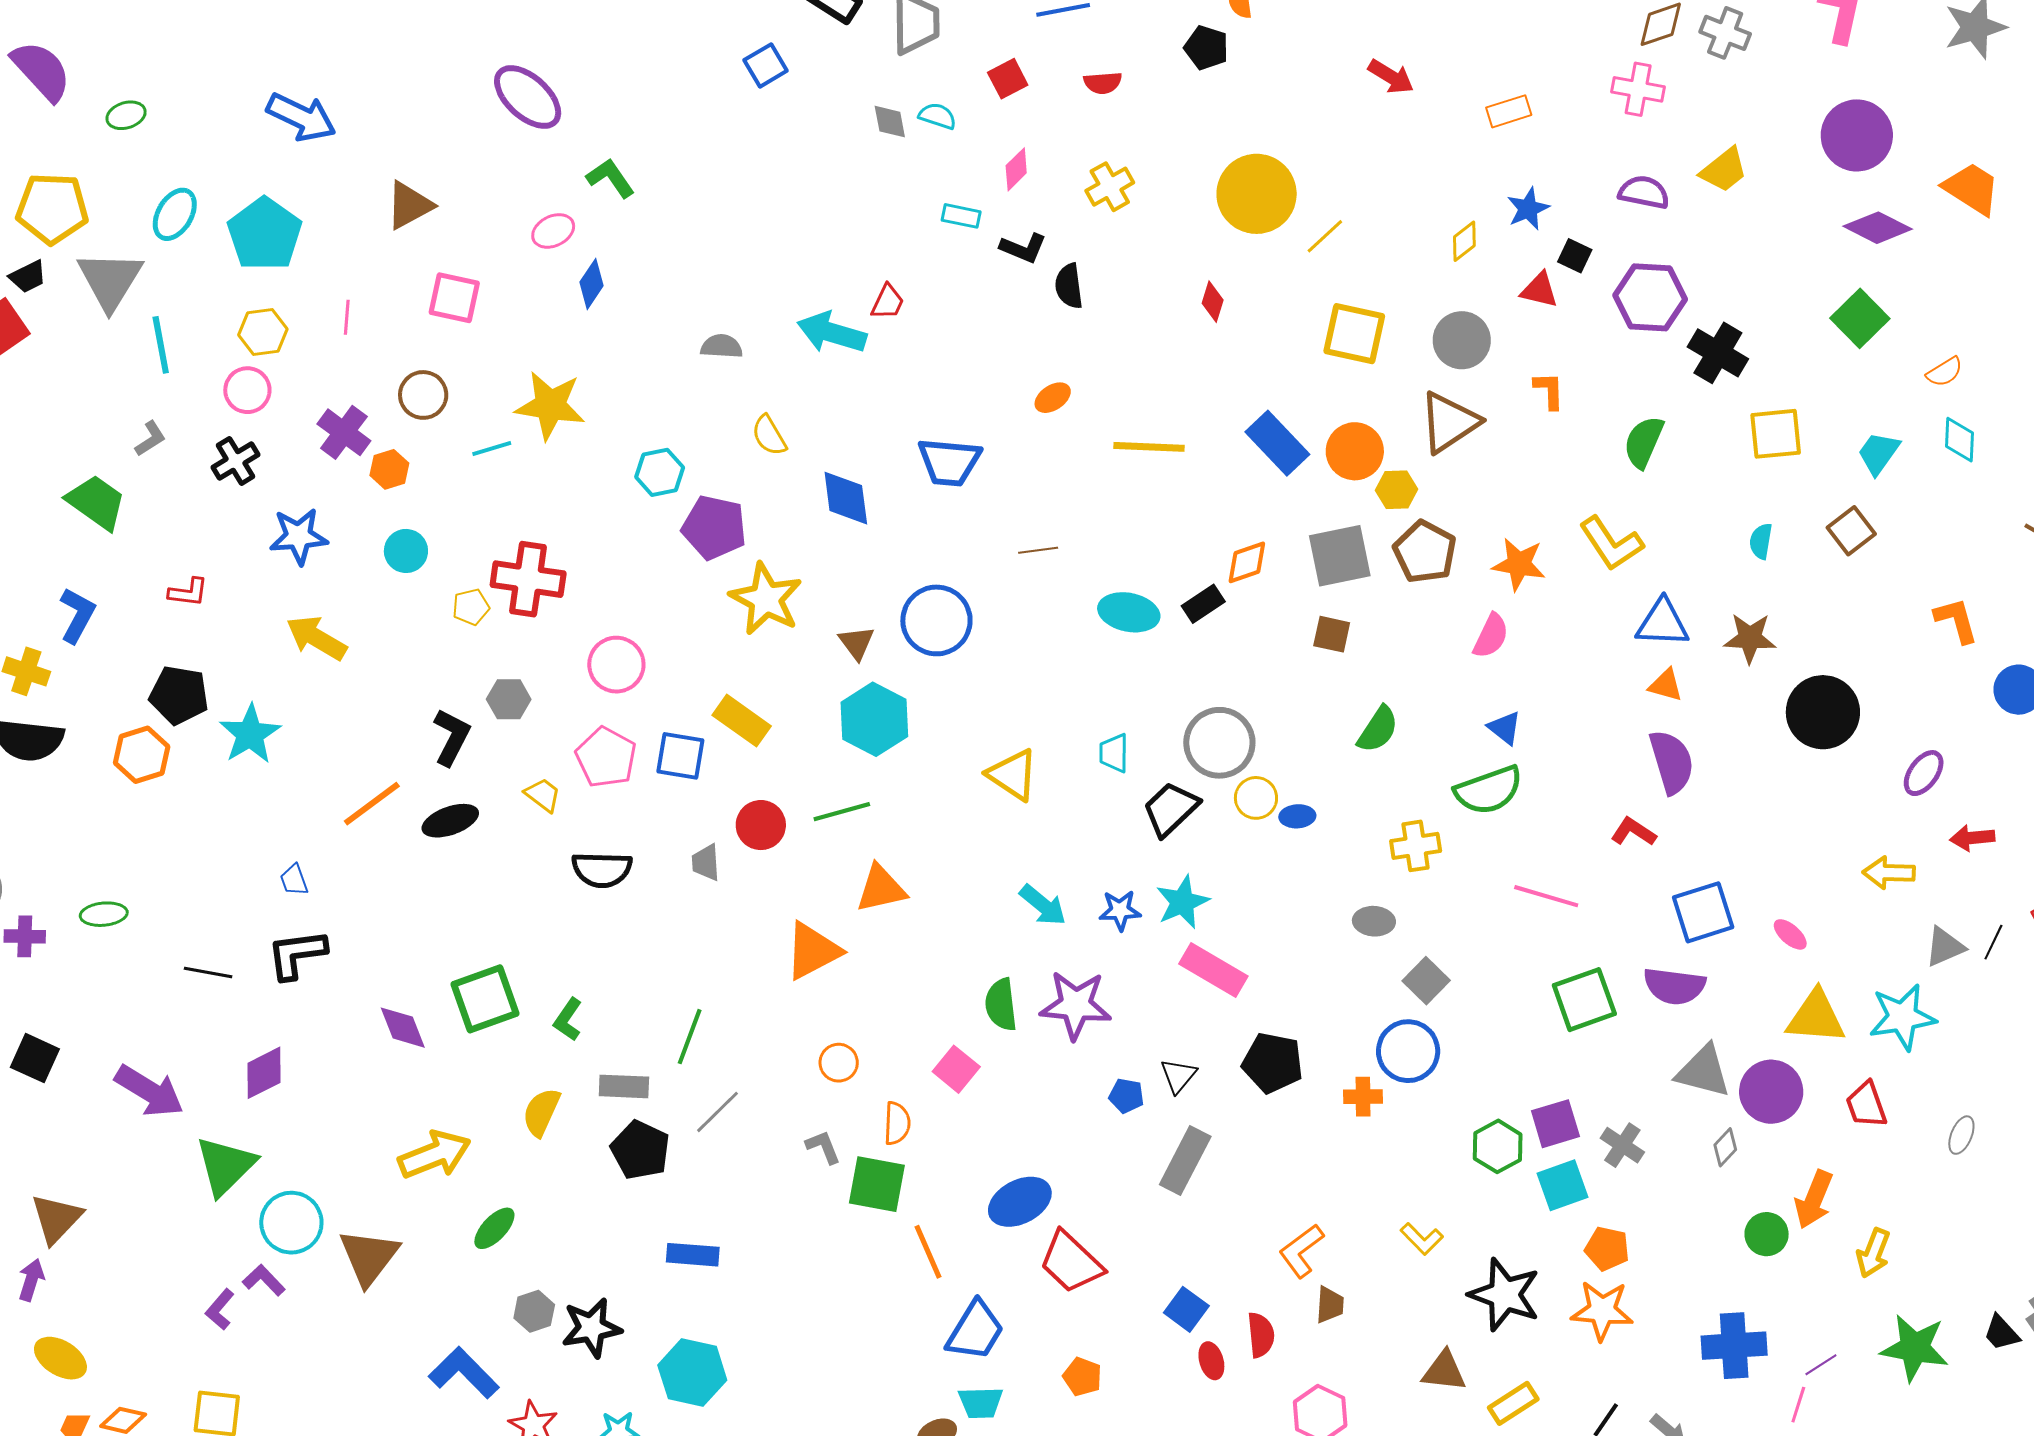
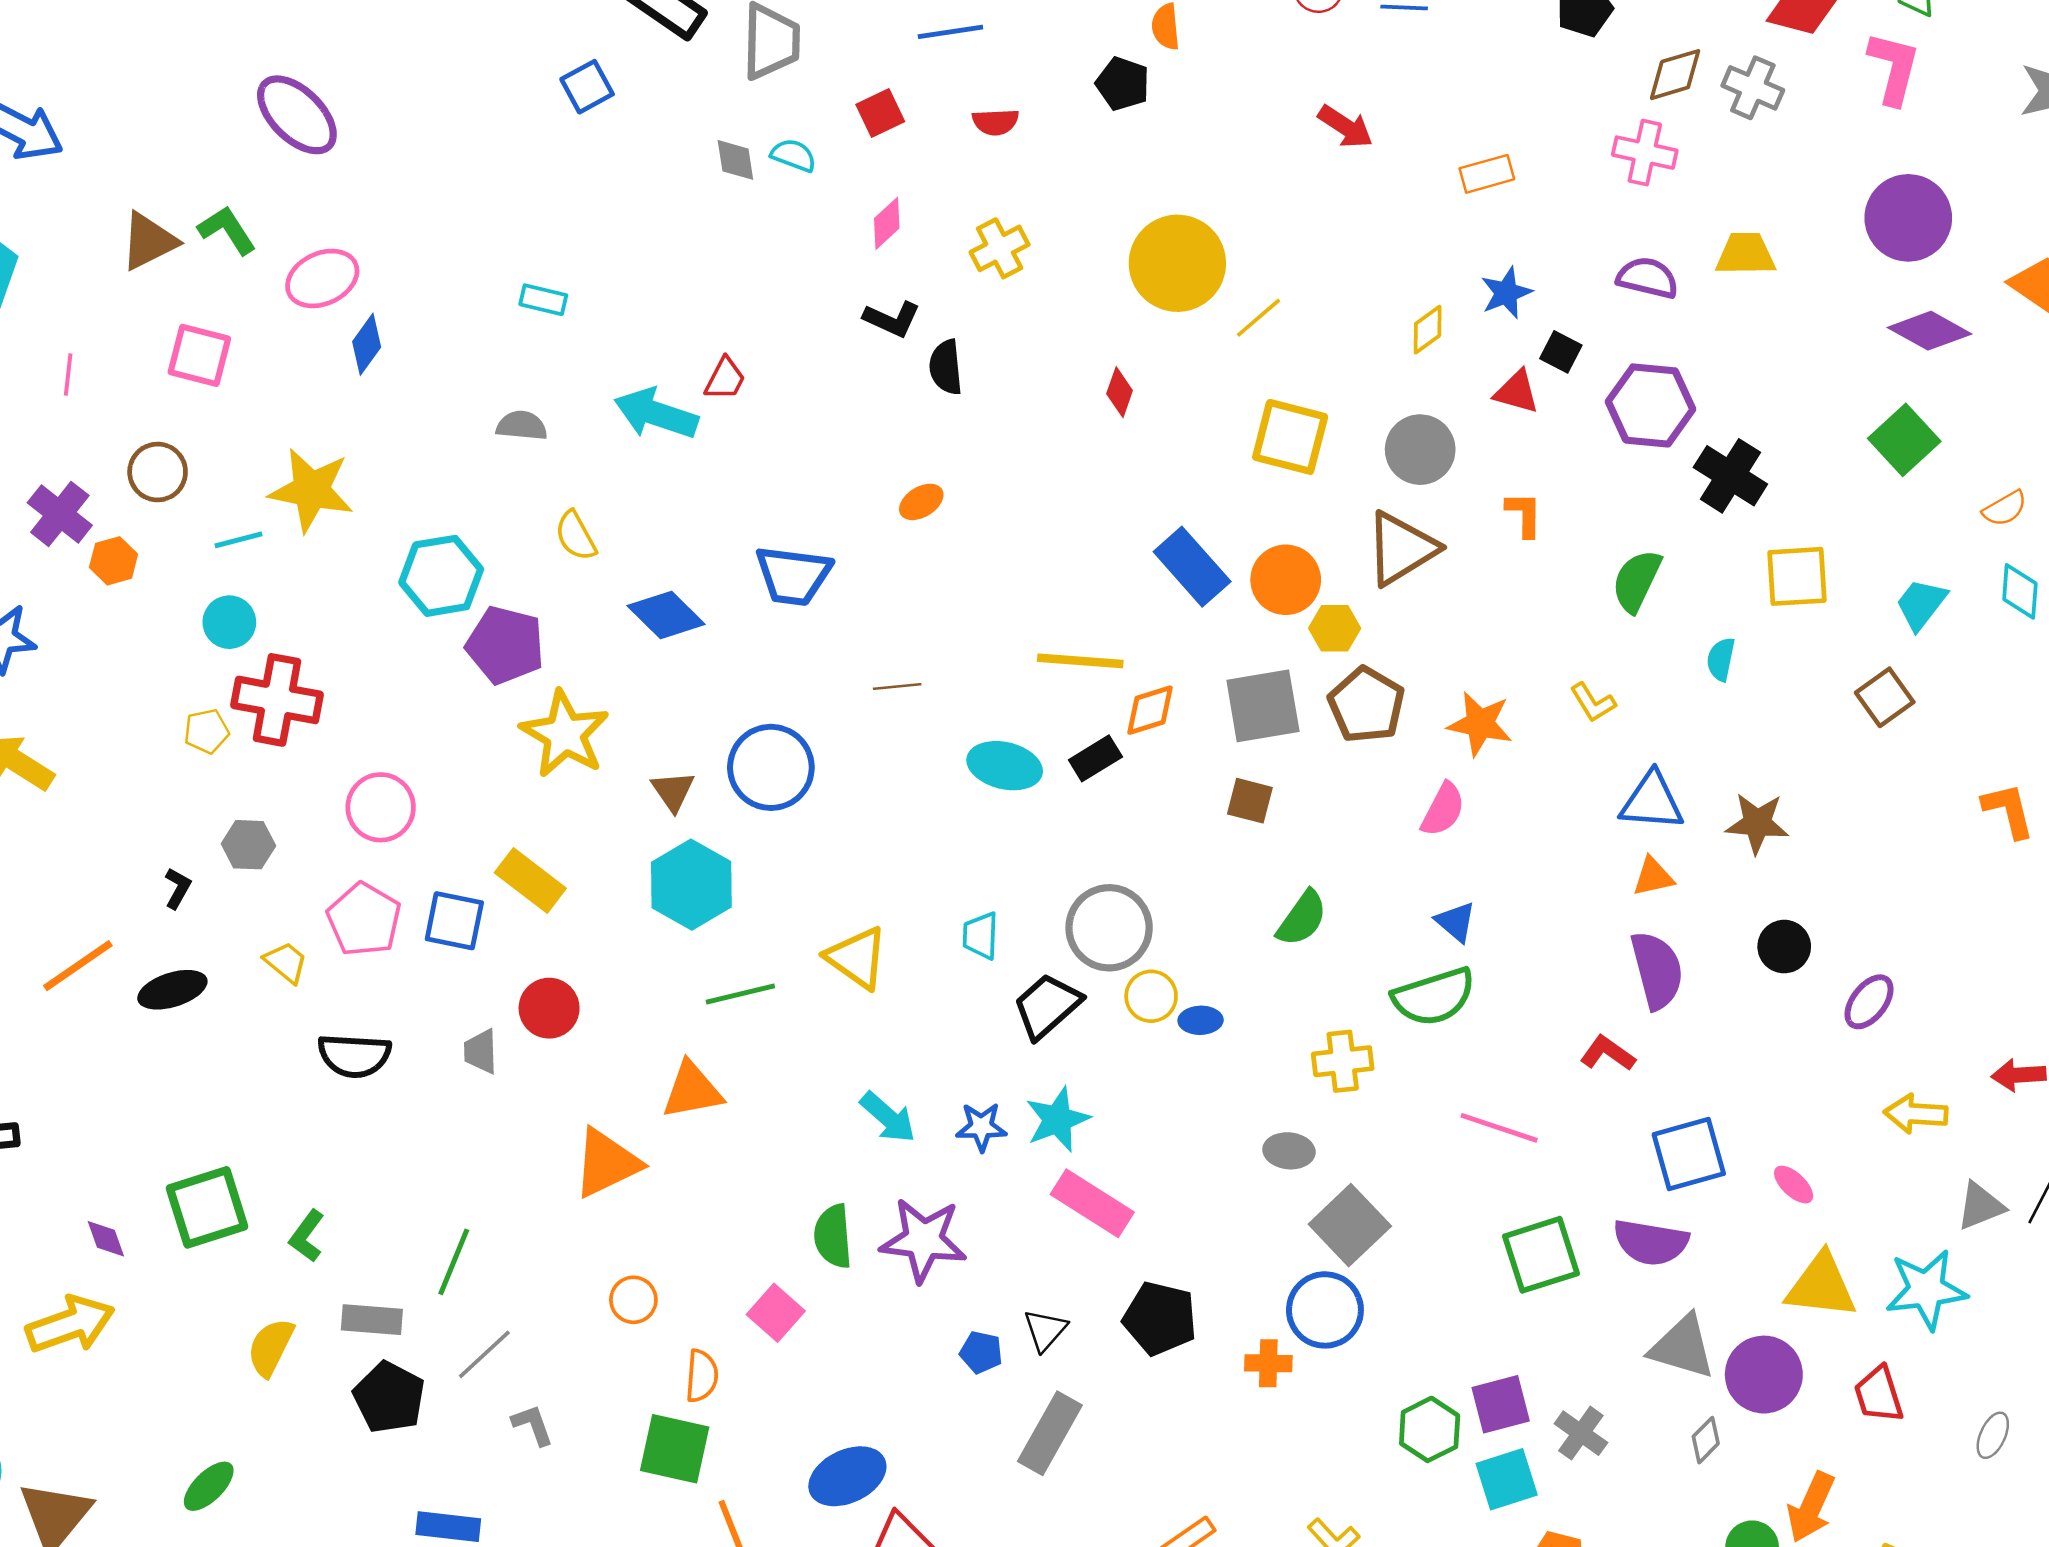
yellow trapezoid: (1724, 170) -> (1746, 254), turned -144
green L-shape: (610, 178) -> (227, 230), moved
cyan rectangle: (961, 216) -> (543, 300), moved
pink ellipse: (553, 231) -> (322, 278), size x1.4
yellow line: (1149, 447) -> (1080, 661), moved
cyan hexagon: (660, 472) -> (441, 576), size x1.4
blue diamond: (846, 498) -> (666, 615), turned -40
cyan semicircle: (1761, 541) -> (1721, 659), moved
yellow L-shape: (1611, 543) -> (1593, 702), size x0.6
cyan circle: (406, 551) -> (229, 622), moved
orange triangle: (1666, 685) -> (1653, 877), turned -30
black circle: (1823, 712) -> (1784, 947), moved, size x0.6
black L-shape: (452, 737) -> (178, 888), size x0.6
purple ellipse: (1924, 773) -> (1869, 1002), moved
green line: (842, 812) -> (740, 994), moved
gray square: (1426, 981) -> (1350, 1225), size x1.4
purple diamond: (403, 1028) -> (106, 1239), size x0.7
gray L-shape: (823, 1147) -> (533, 1425), moved
yellow arrow: (435, 1155) -> (70, 1324), moved

